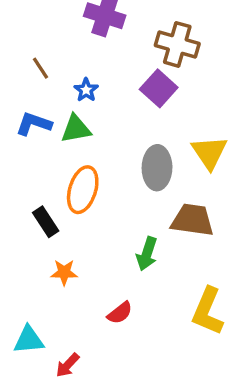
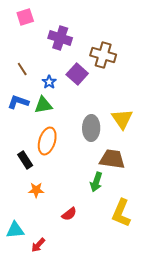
purple square: (159, 88) -> (77, 74), moved
green arrow: (147, 254) -> (96, 182), moved

